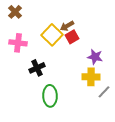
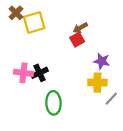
brown arrow: (67, 26) -> (80, 28), moved
yellow square: (52, 35) -> (34, 23), moved, turned 30
pink cross: (18, 43) -> (23, 73), moved

